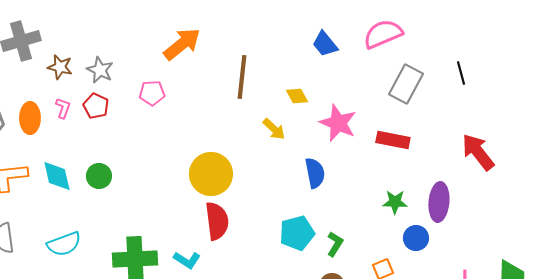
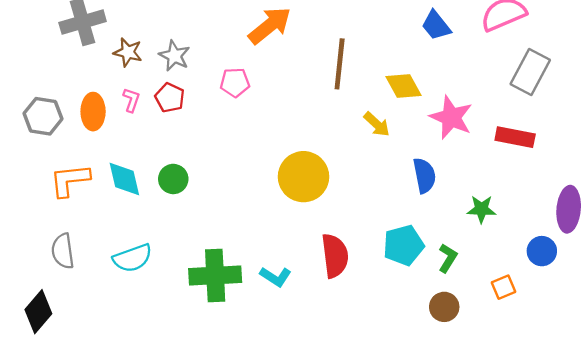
yellow diamond: (297, 96) -> (403, 86), size x1.4
green star: (395, 202) -> (481, 209), moved
red semicircle: (217, 221) -> (335, 256), moved

